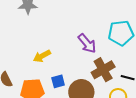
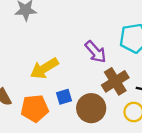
yellow arrow: (42, 56) -> (44, 68), size x1.4

